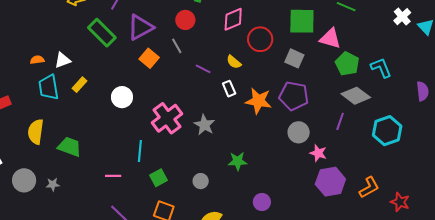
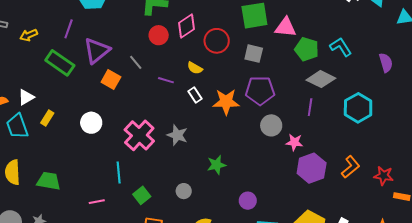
red circle: (185, 20) -> (159, 35), moved

